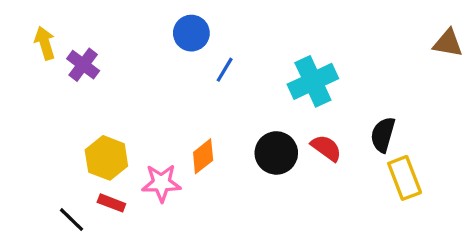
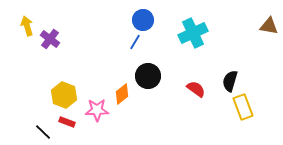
blue circle: (191, 33) -> (143, 20), moved
cyan cross: (313, 81) -> (193, 33), moved
black circle: (276, 153) -> (148, 76), moved

